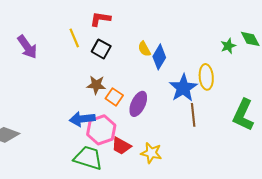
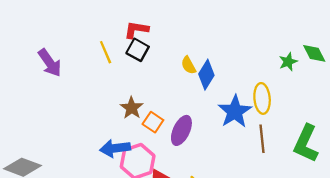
black square: (101, 49) -> (138, 50), moved
brown star: (96, 85) -> (132, 108), turned 30
brown line: (193, 115) -> (262, 139), moved

